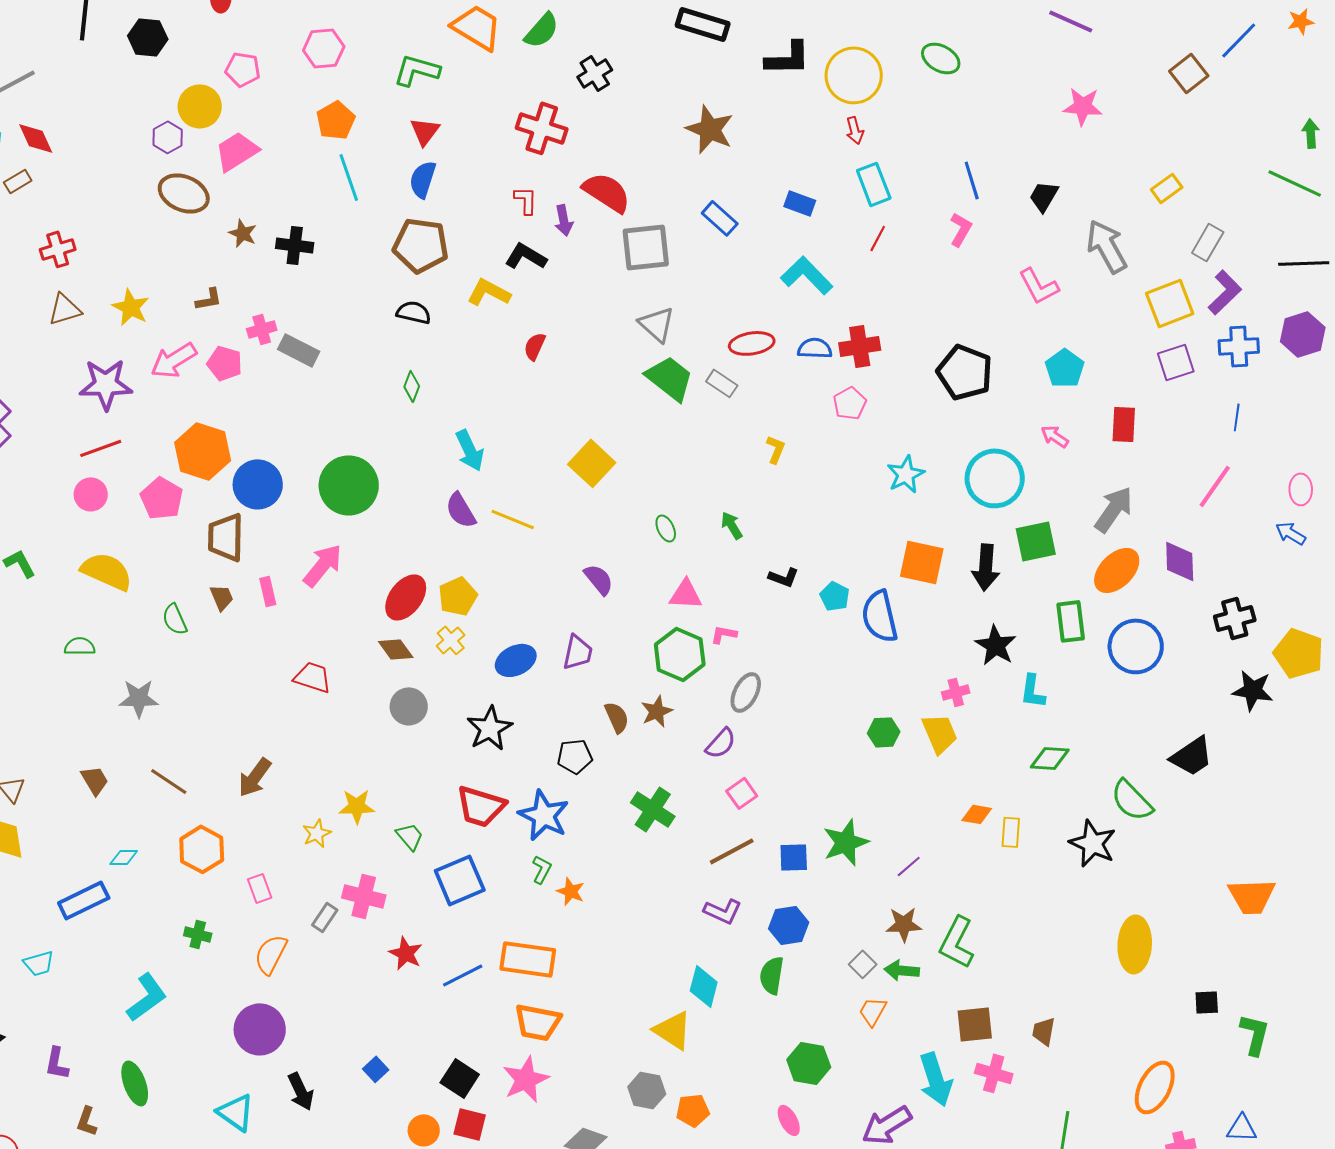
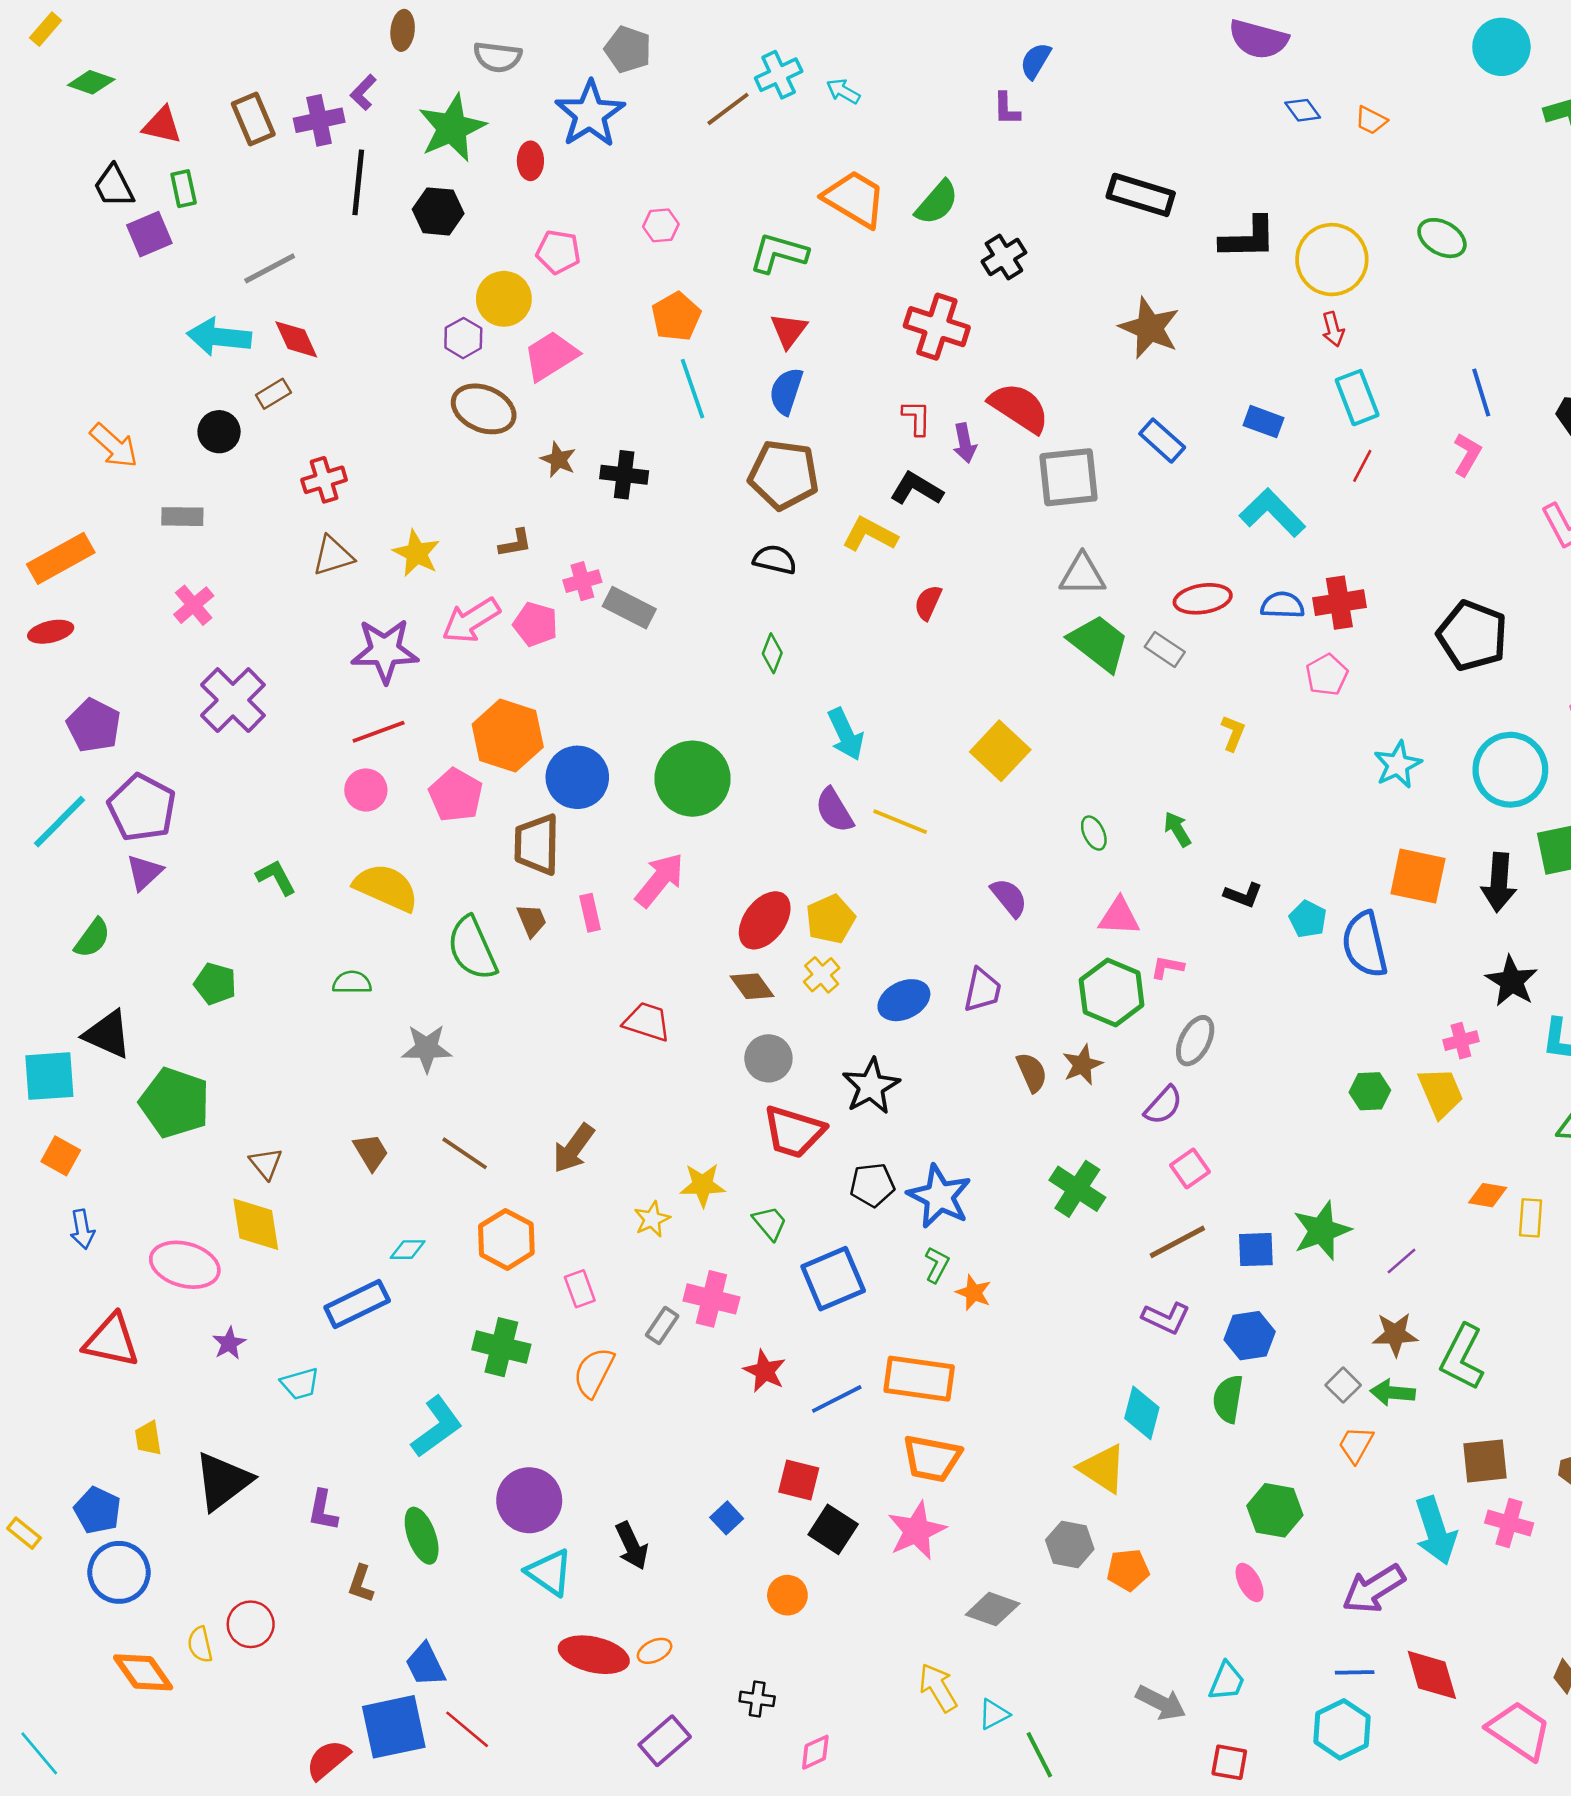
pink hexagon: (324, 48) -> (661, 225), size x0.7
gray triangle: (657, 324) -> (1082, 575), turned -42
green semicircle: (175, 619) -> (472, 948), size x1.6
black pentagon: (575, 756) -> (872, 1185), moved
red trapezoid: (481, 806) -> (794, 1132), moved
green cross: (198, 934) -> (501, 1347), size x1.6
purple circle: (260, 1029) -> (529, 1500), moved
red square: (470, 1124) -> (799, 1480), moved

